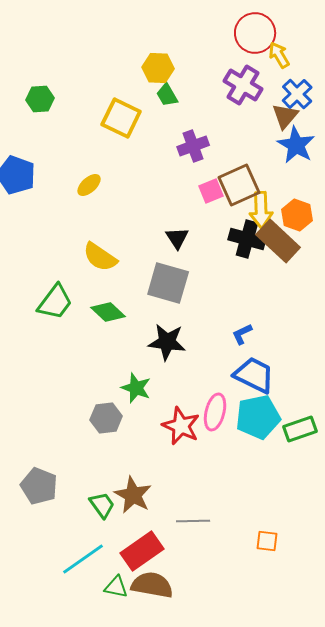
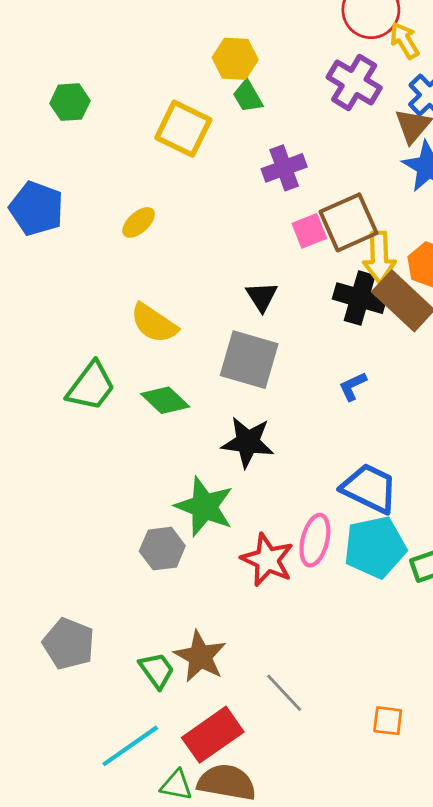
blue L-shape: (242, 334) -> (353, 386), moved
green star: (136, 388) -> (204, 507), size x1.4
gray line: (193, 521) -> (284, 693), turned 48

